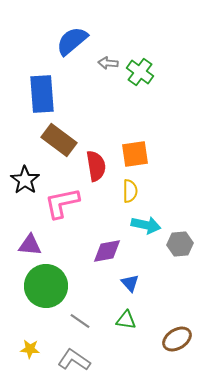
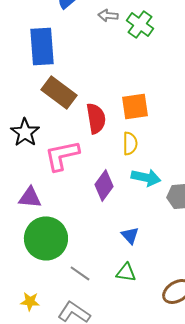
purple diamond: (107, 251) -> (104, 185), moved, turned -44

